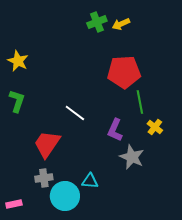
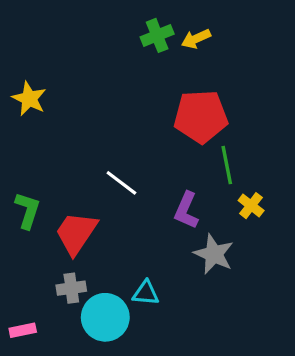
green L-shape: (17, 101) -> (28, 210), moved

